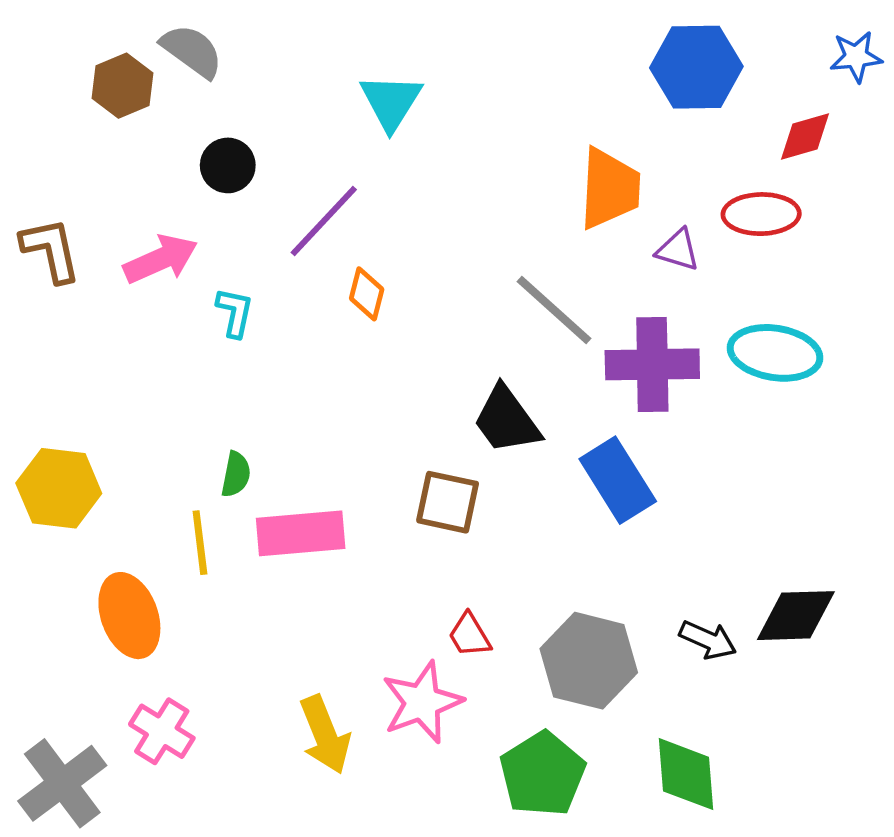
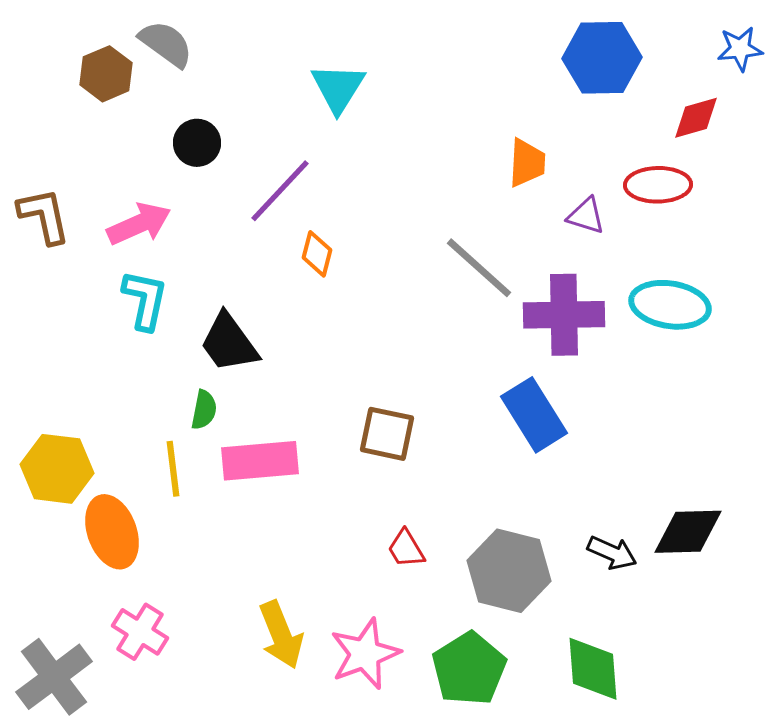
orange trapezoid: (610, 189) -> (527, 163), size x0.7
cyan L-shape: (235, 312) -> (145, 300), moved, size x1.4
black trapezoid: (507, 420) -> (229, 343), moved
yellow hexagon: (59, 488) -> (57, 469), moved
pink star: (422, 702) -> (365, 654), moved

